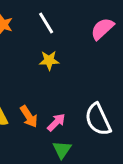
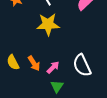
yellow star: (49, 60) -> (48, 24), size x1.6

